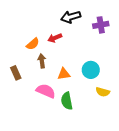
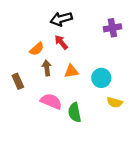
black arrow: (71, 17) -> (61, 19), moved
red arrow: (55, 38) -> (61, 42), turned 72
orange triangle: (64, 74) -> (71, 71), moved

